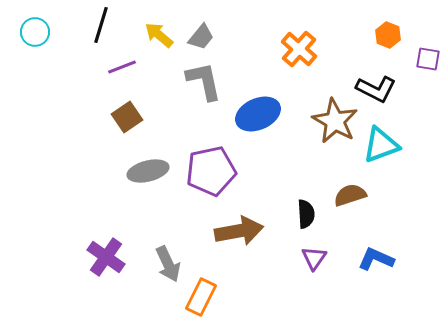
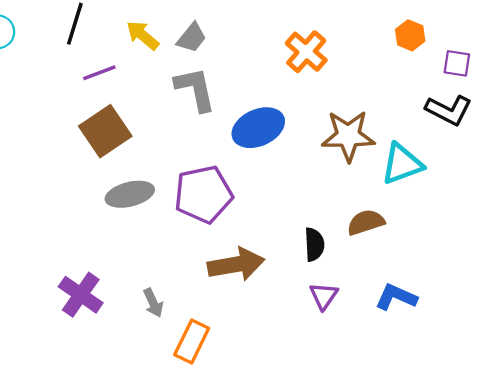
black L-shape: (376, 89) -> (449, 110), moved
brown square: (127, 117) -> (105, 131), size x1.4
brown star: (335, 121) -> (348, 136), turned -30
gray arrow: (168, 264) -> (153, 303), size x0.7

